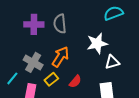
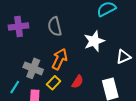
purple cross: (34, 24) -> (19, 27), moved
white triangle: (112, 62) -> (124, 57), moved

